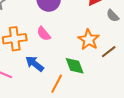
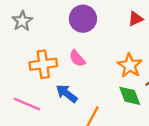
green diamond: (75, 66) -> (130, 96), moved

